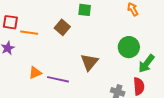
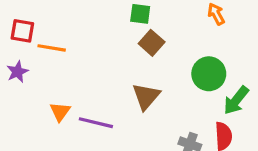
brown square: (62, 27) -> (152, 43), moved
orange triangle: (35, 73) -> (60, 112), turned -32

